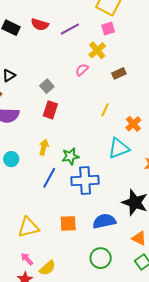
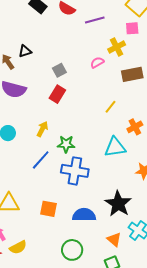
brown rectangle: (119, 73) -> (132, 74), size x1.5

